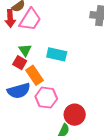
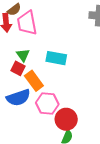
pink trapezoid: (30, 20) -> (27, 23), turned 140
red circle: (75, 115) -> (66, 119), moved

